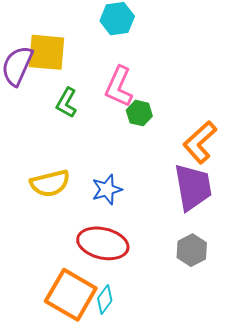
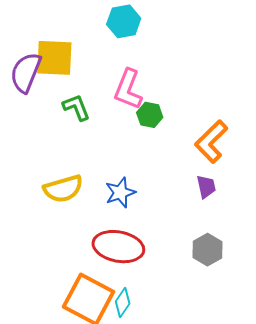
green L-shape: (67, 103) -> (76, 107), turned 132
purple trapezoid: (193, 187) -> (206, 187), size x0.5

